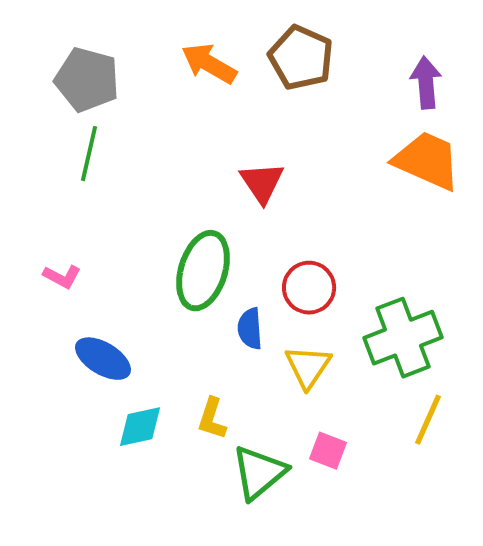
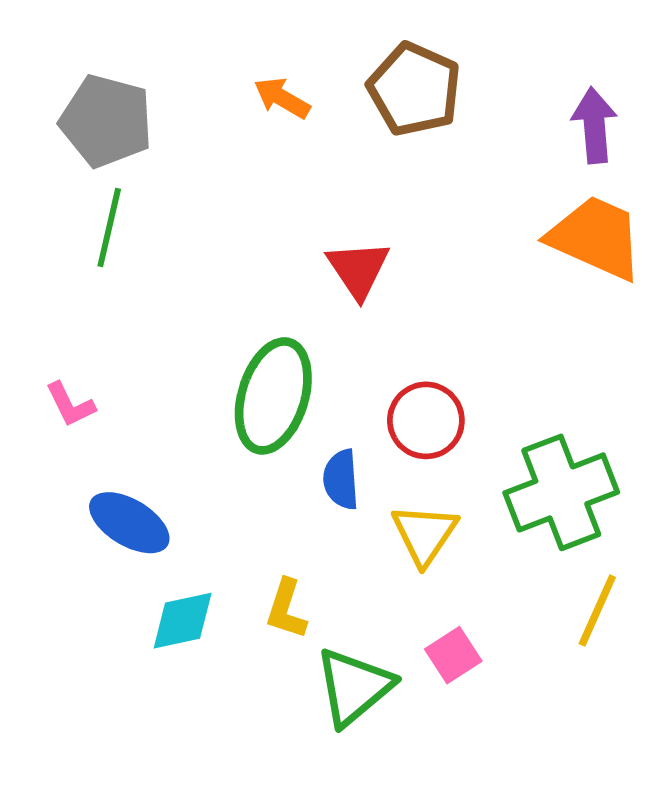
orange arrow: (209, 64) -> (282, 98), size x0.7
pink L-shape: (62, 277) -> (70, 405), turned 36
pink square: (328, 451) -> (453, 655), turned 36

